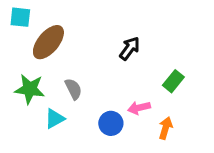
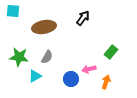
brown ellipse: (48, 42) -> (44, 27), moved, turned 40
black arrow: (130, 48) -> (83, 18), moved
gray semicircle: (73, 89) -> (47, 57), turned 56

